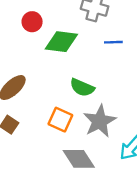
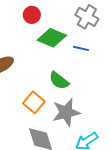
blue line: (113, 42) -> (81, 48), moved

